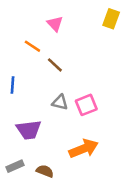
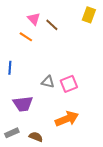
pink triangle: (55, 24) -> (34, 19), moved
brown line: (55, 65) -> (52, 25), moved

